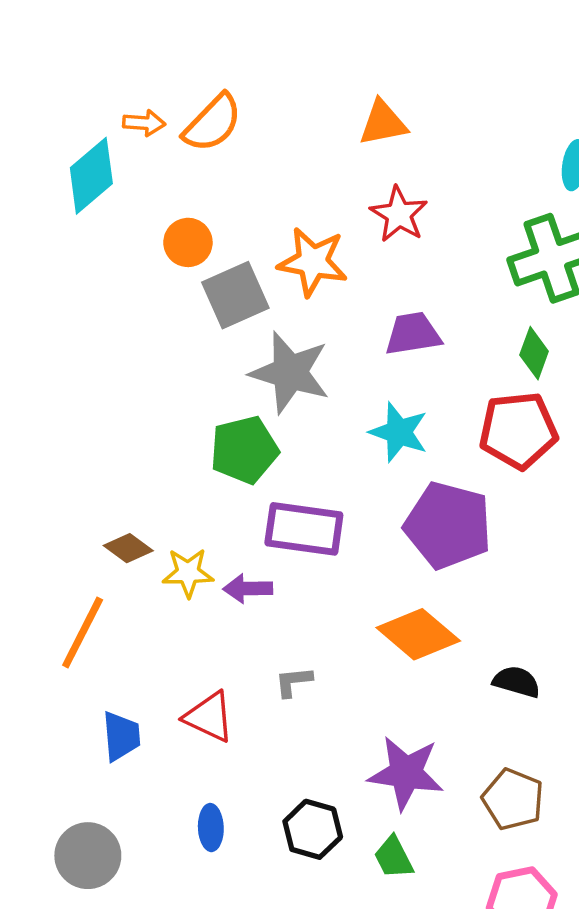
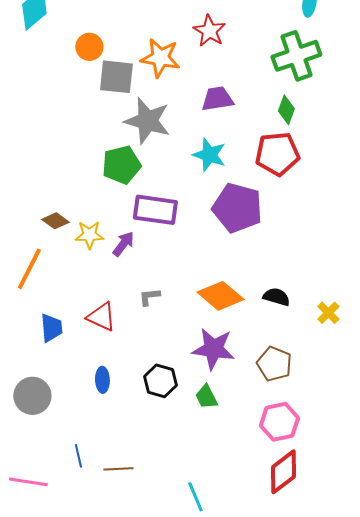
gray square: (235, 295) -> (116, 77), turned 30
purple arrow: (248, 589) -> (123, 244), turned 128
orange diamond: (418, 634) -> (220, 296), moved

